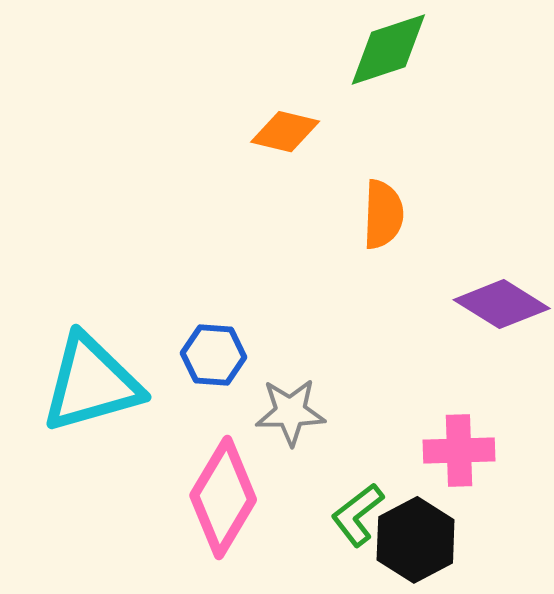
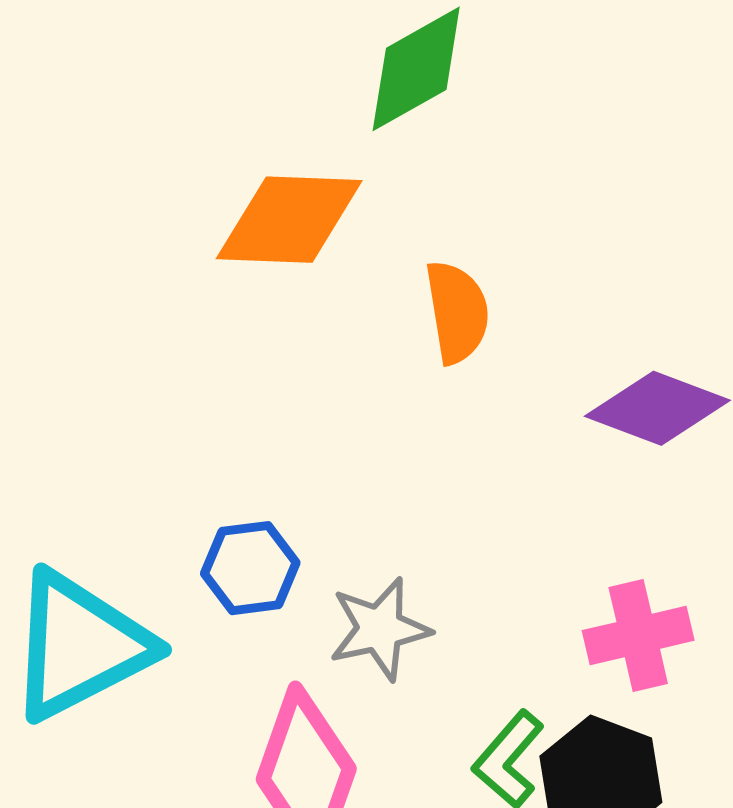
orange diamond: (285, 132) -> (289, 220), size x1.5

